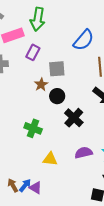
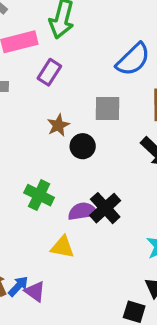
gray square: (57, 69) -> (107, 109), moved
black cross: (74, 118) -> (105, 208), moved
purple semicircle: (84, 153) -> (83, 211), moved

